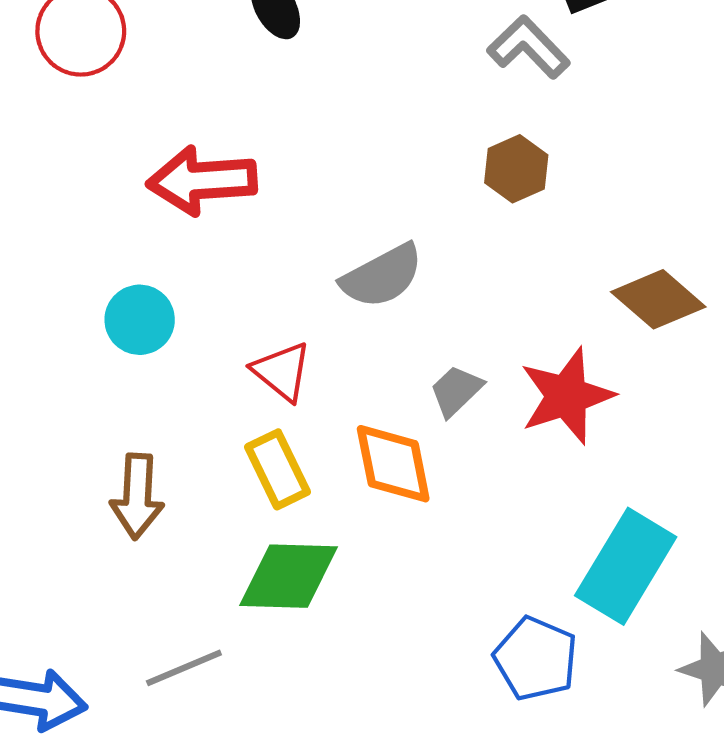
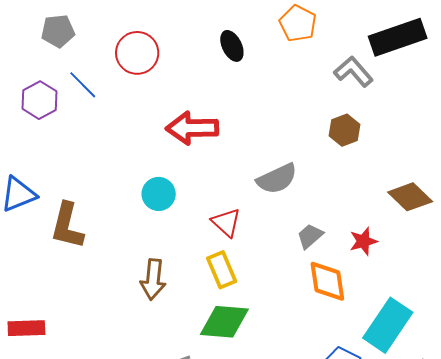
red star: (567, 396) -> (363, 241), size x0.6
orange diamond: (393, 464) -> (327, 281), moved

